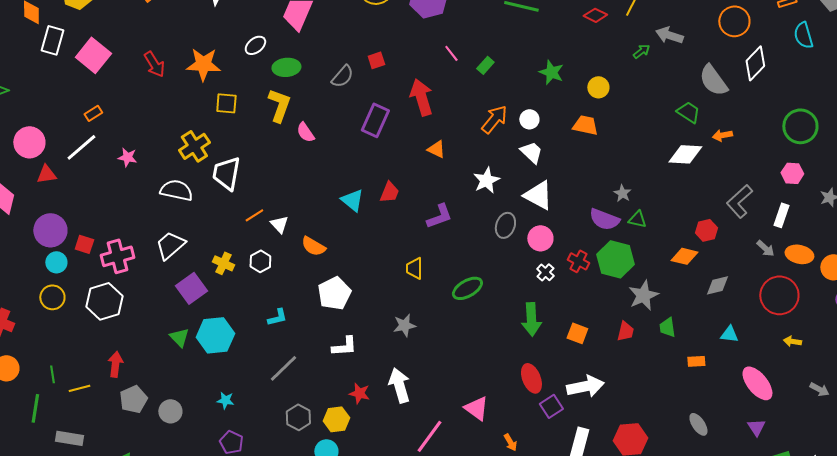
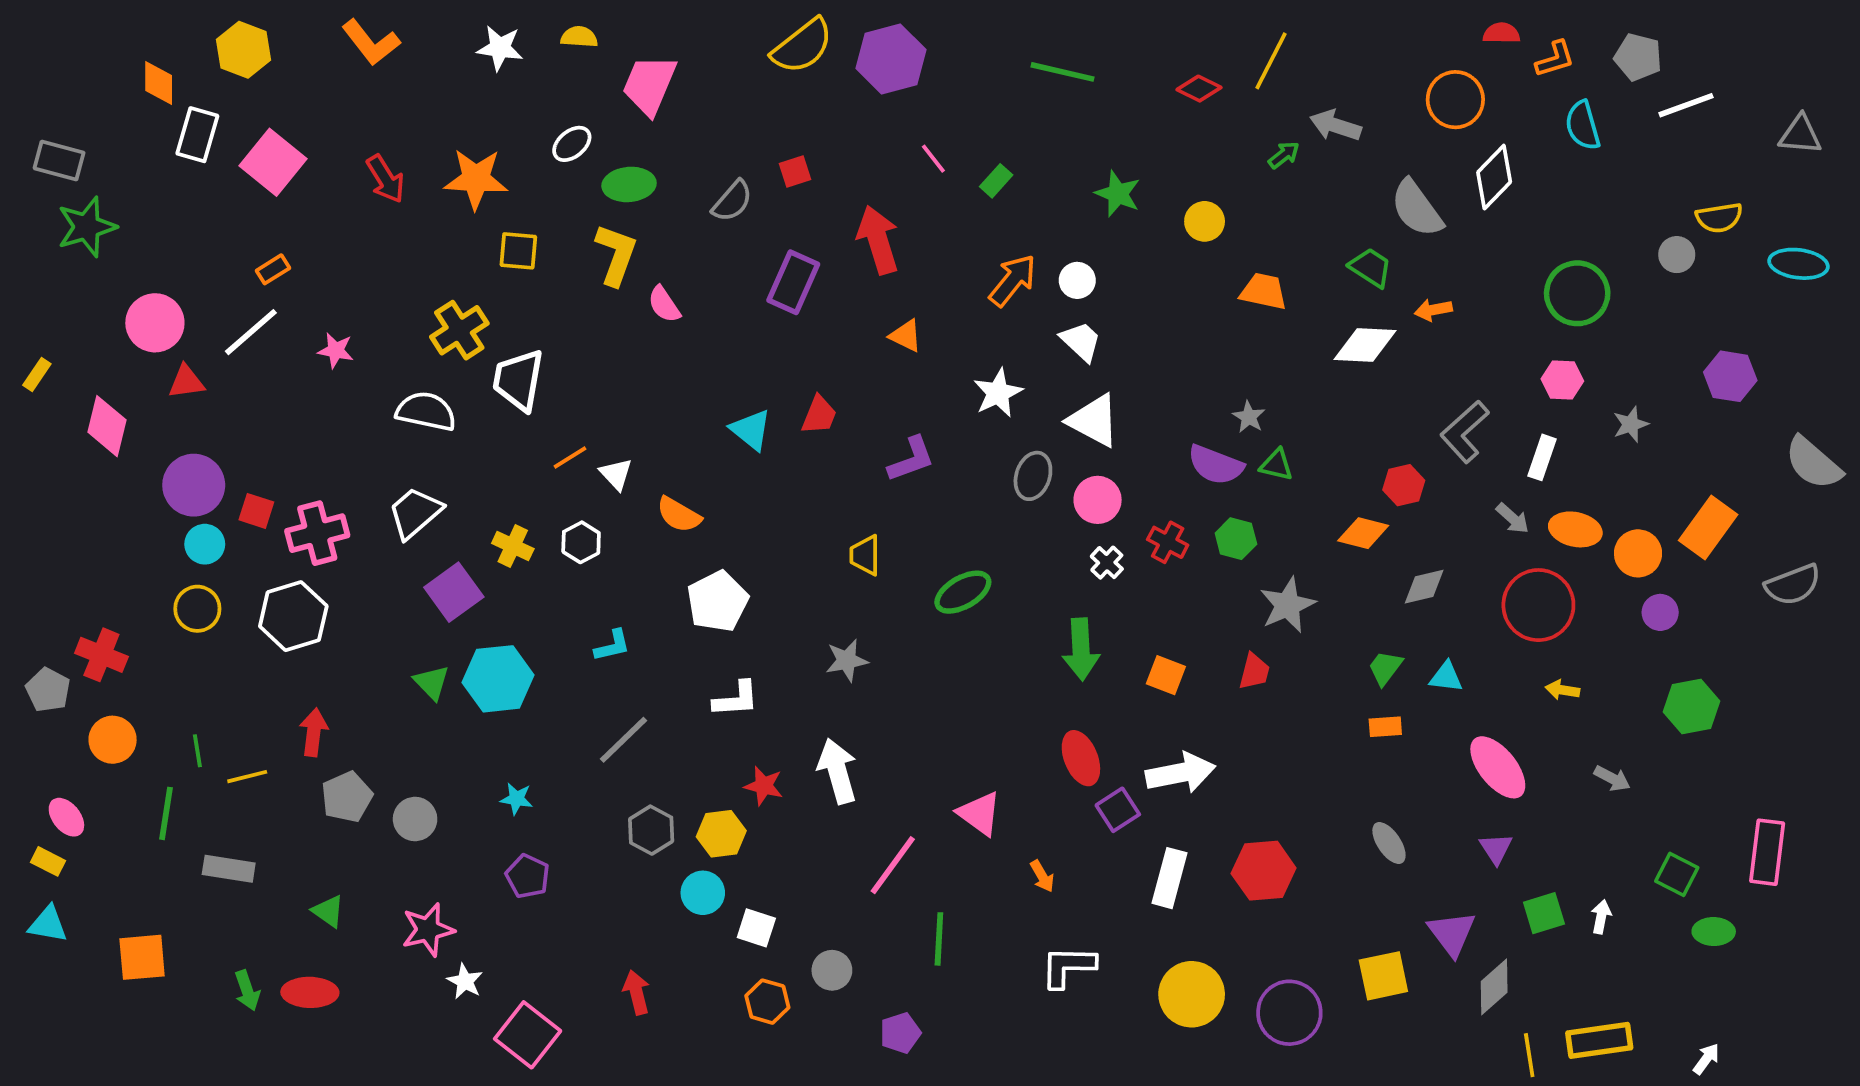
orange trapezoid: (585, 125) -> (1264, 291), moved
green hexagon: (615, 259) -> (1236, 539), size x0.6
green trapezoid: (667, 327) -> (1385, 668), moved, turned 45

